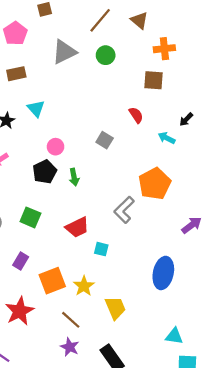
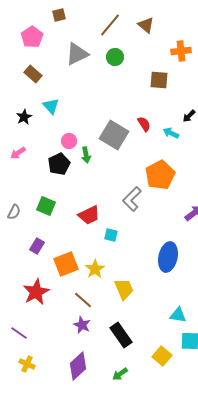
orange cross: (164, 49) -> (181, 51), moved
brown rectangle: (16, 74) -> (33, 74), turned 54
red semicircle: (136, 115) -> (144, 124), moved
gray square: (105, 140) -> (114, 135), size x1.8
green arrow: (74, 177) -> (86, 155), moved

